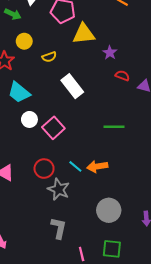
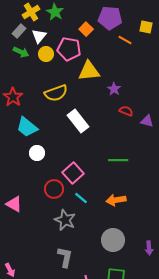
yellow circle: (24, 41) -> (46, 54), moved
yellow semicircle: (49, 57) -> (56, 93), size x1.6
pink square: (53, 128) -> (73, 173), moved
orange arrow: (97, 166) -> (116, 200), moved
red circle: (44, 169) -> (54, 189), moved

